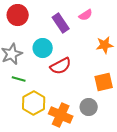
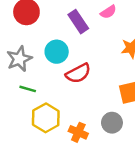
orange cross: (61, 115) -> (78, 132), size x0.7

